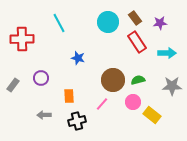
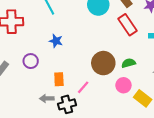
blue star: (78, 58) -> (56, 41), moved
pink line: (102, 104) -> (83, 87), moved
gray arrow: (44, 115) -> (47, 98), moved

